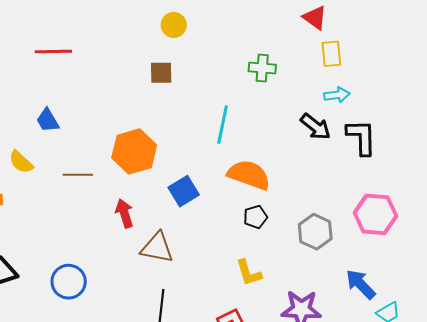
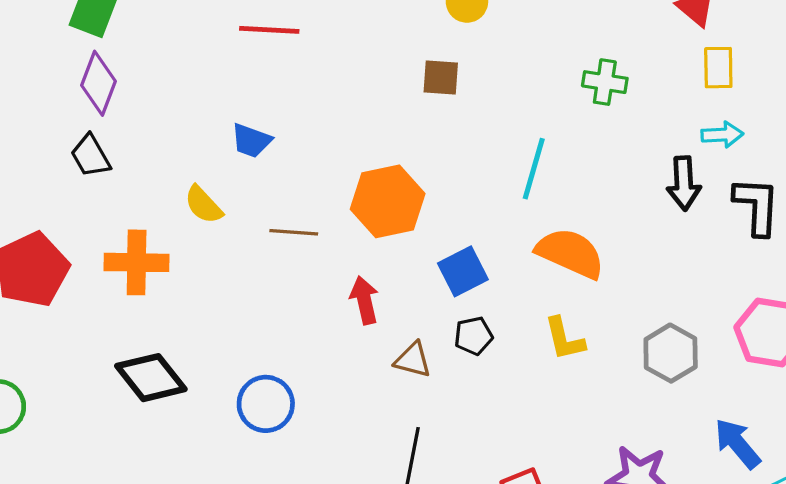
blue trapezoid: (48, 120) -> (251, 141), turned -44
black arrow: (315, 127) -> (684, 183), turned 44
black pentagon: (255, 217) -> (474, 336), moved
brown triangle: (157, 248) -> (413, 360), size x0.7
yellow L-shape: (249, 273) -> (564, 339), moved

